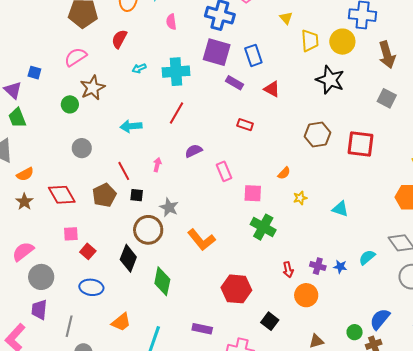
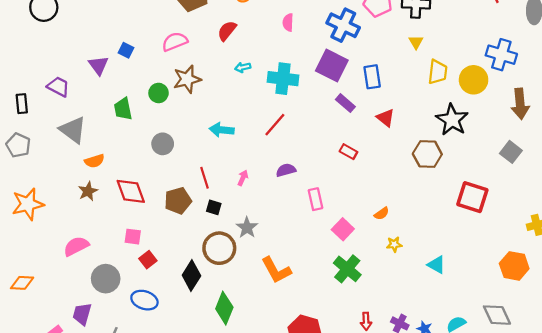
green trapezoid: (17, 118) -> (123, 109), moved
brown hexagon: (317, 135) -> (427, 154), moved
pink square: (253, 193) -> (343, 229), turned 30
gray circle: (41, 277) -> (106, 279), moved

